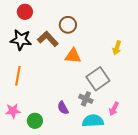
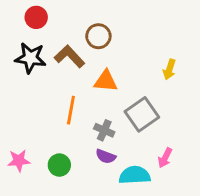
orange line: (18, 76) -> (71, 110), moved
gray cross: (86, 99) -> (104, 130), moved
purple semicircle: (63, 108) -> (106, 156), moved, turned -40
green circle: (35, 121) -> (59, 165), moved

